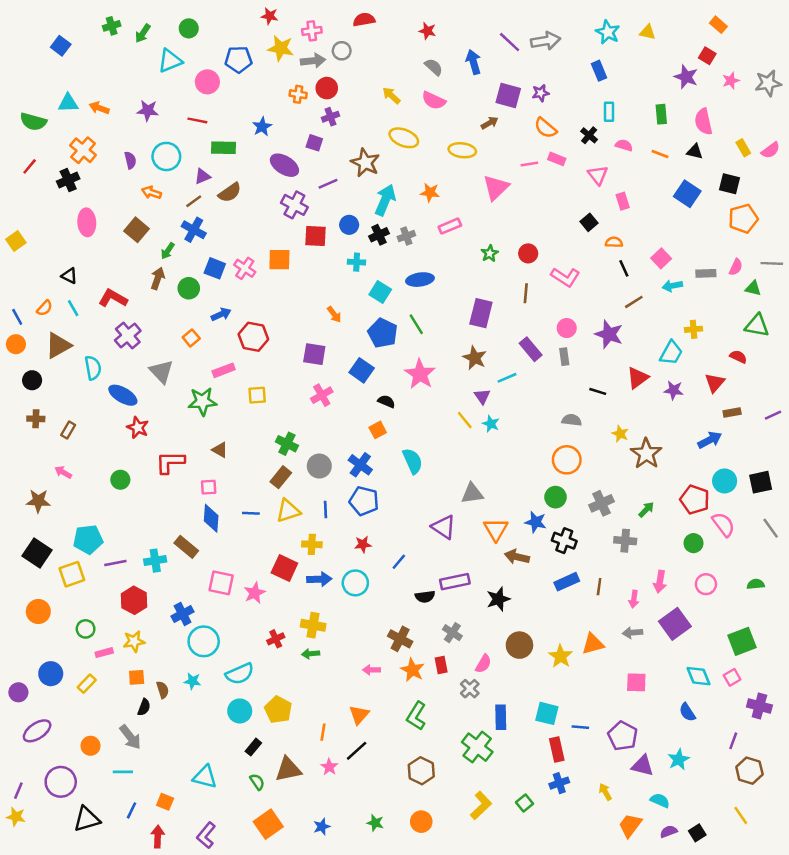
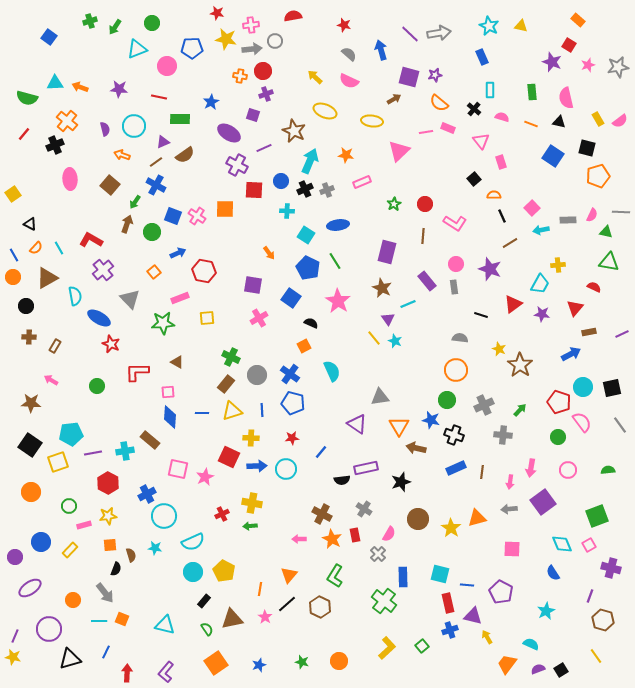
black triangle: (69, 276) -> (30, 224), moved
purple triangle: (643, 766) -> (473, 616), moved
brown hexagon: (421, 771) -> (320, 607), moved
orange square: (165, 802) -> (122, 619), moved

